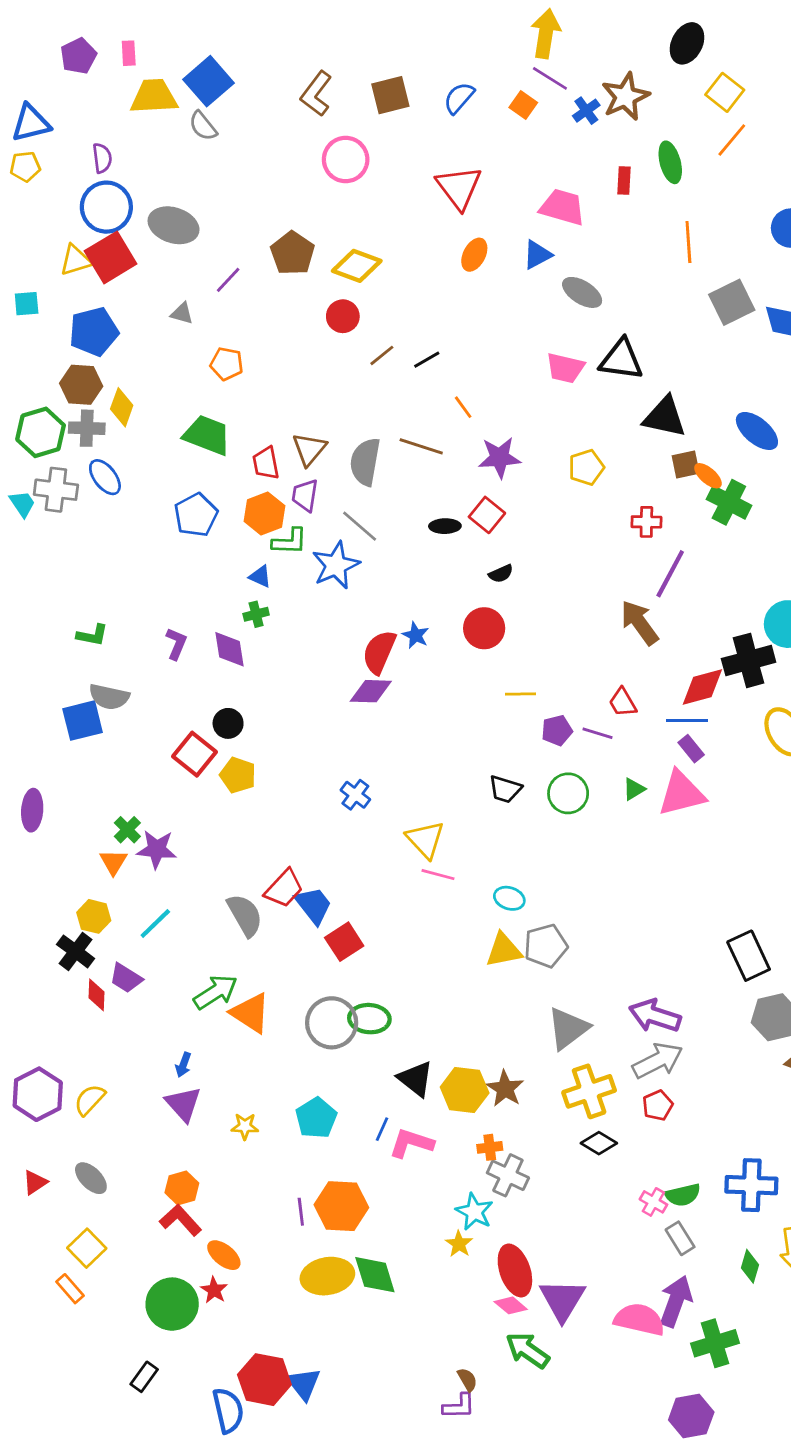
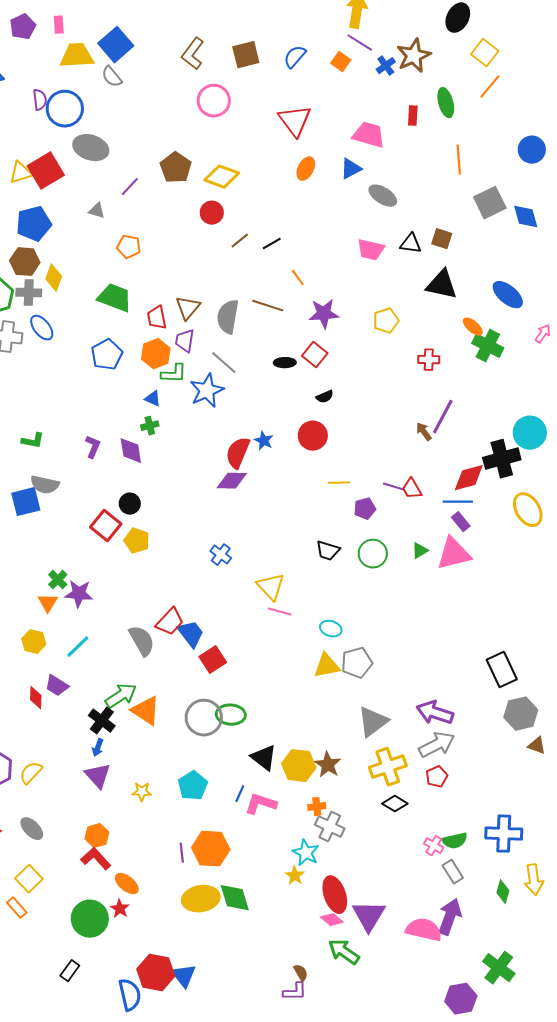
blue circle: (106, 207) -> (65, 109), moved
black triangle: (621, 360) -> (411, 244), size x0.7
brown square: (686, 465) -> (442, 239), moved, turned 30
purple line: (670, 574) -> (443, 417), moved
brown arrow: (639, 623) -> (424, 432), size x0.6
purple line: (597, 733) -> (394, 487), moved
black cross: (76, 951) -> (102, 721), moved
green cross: (715, 1343) -> (499, 968), moved, turned -36

